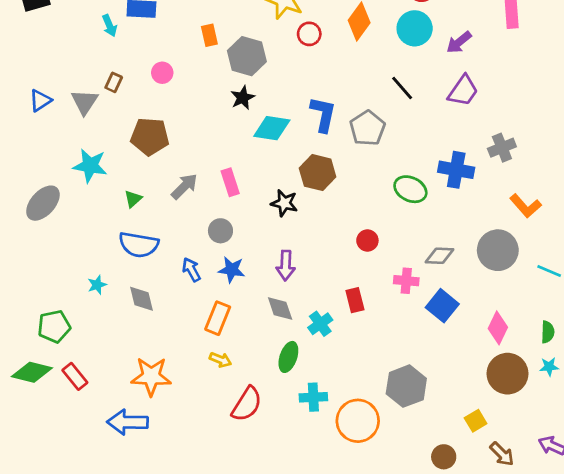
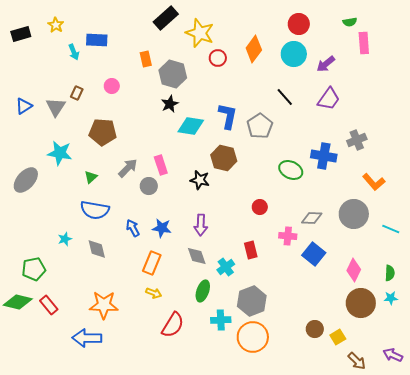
gray circle: (220, 231) -> (149, 186), moved
gray hexagon: (406, 386) -> (252, 301), moved
brown circle: (444, 457) -> (315, 329), moved

